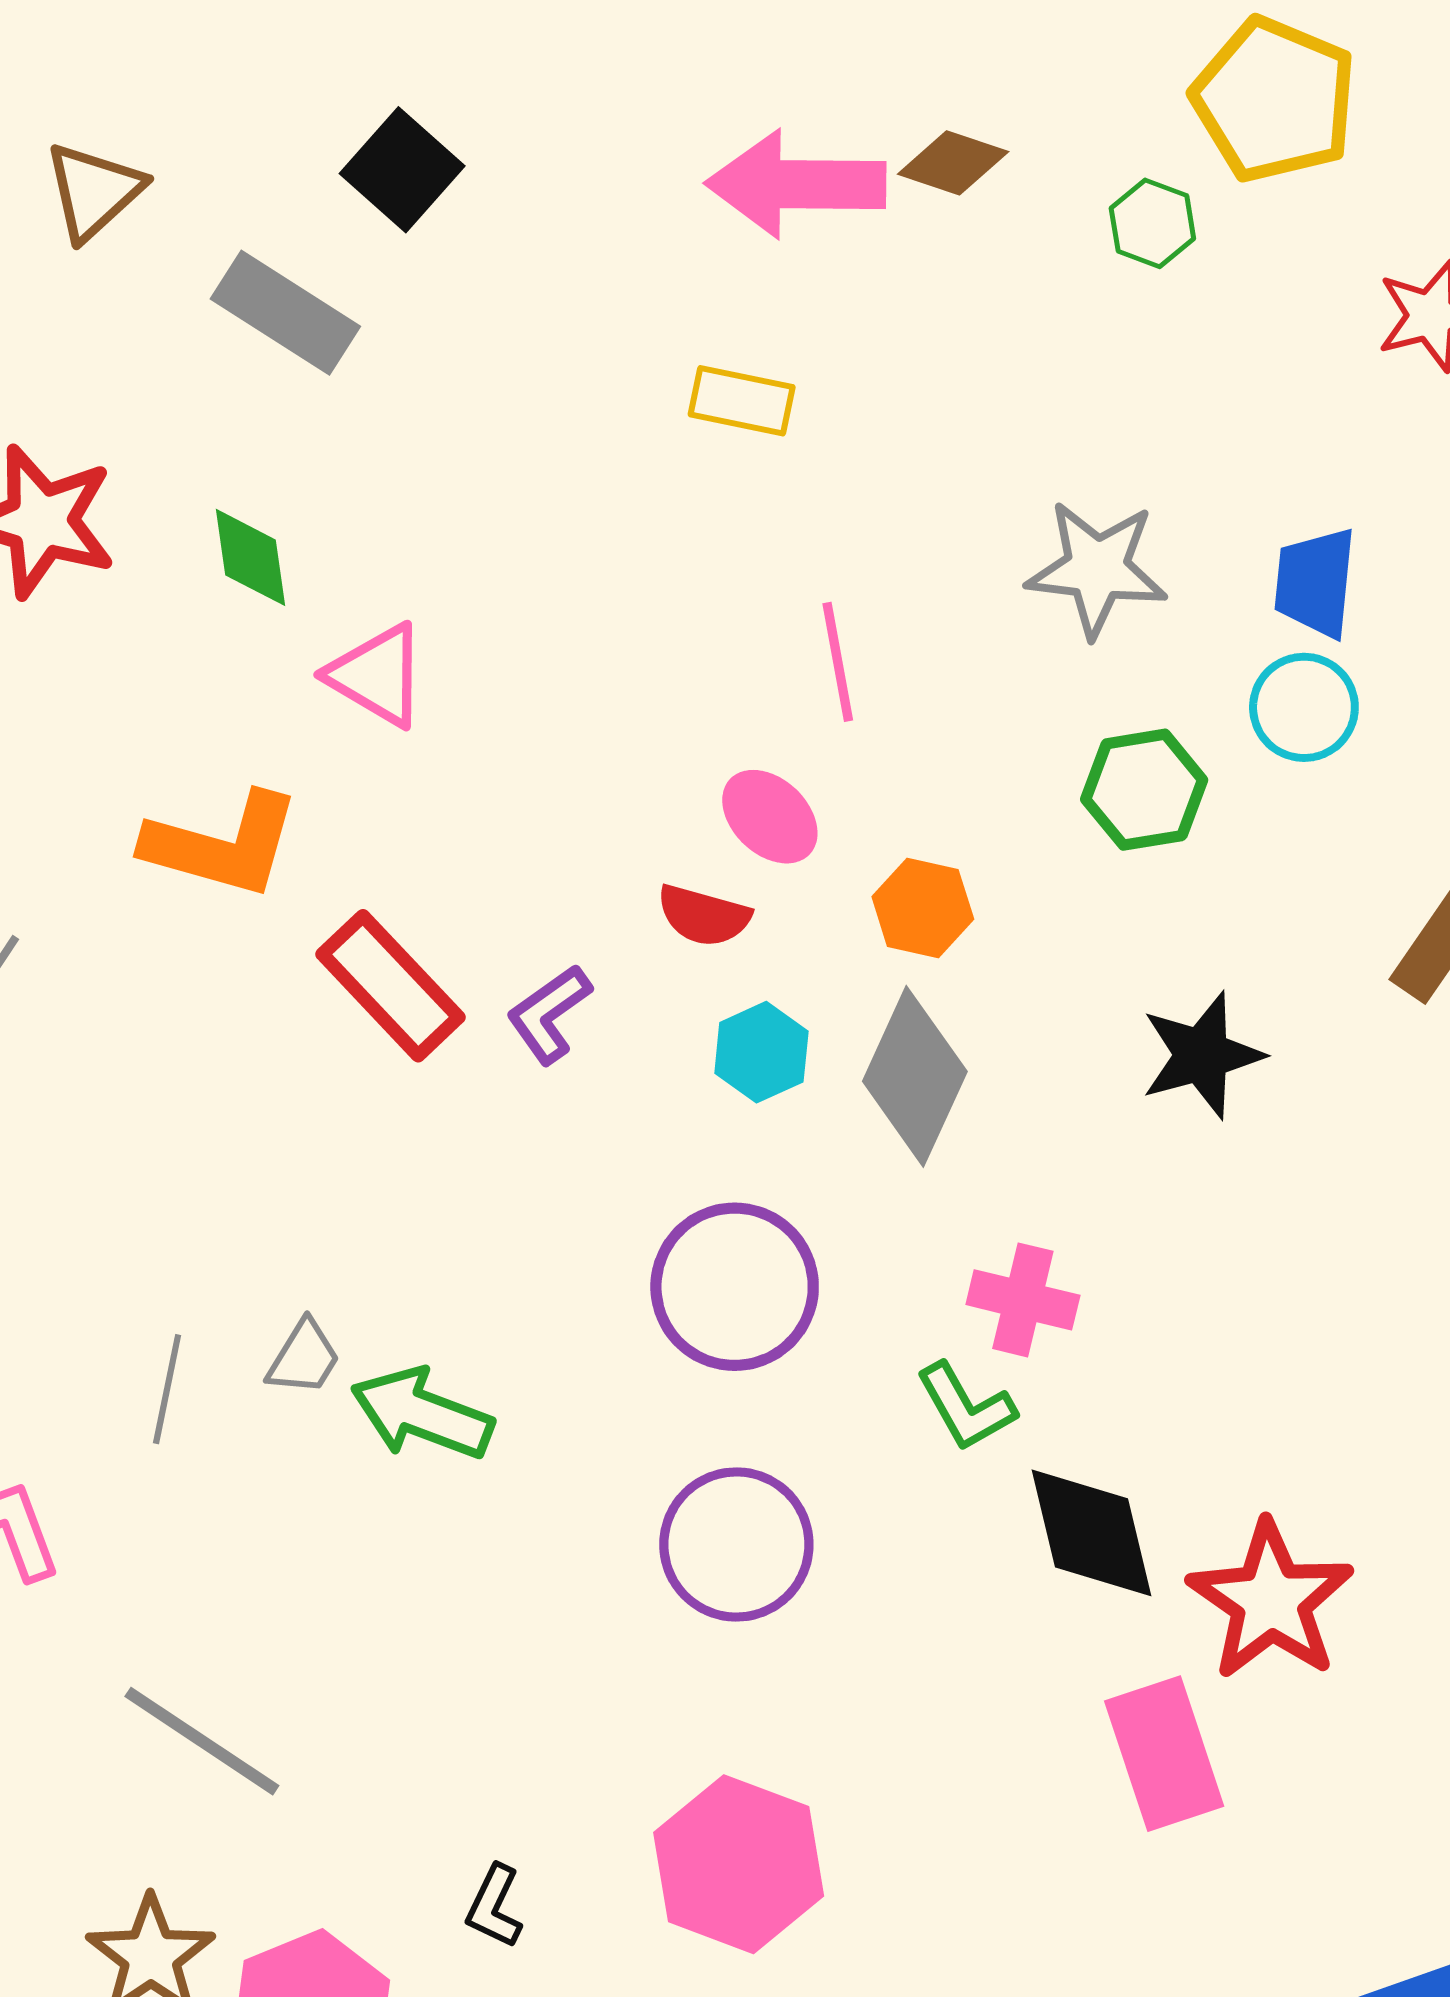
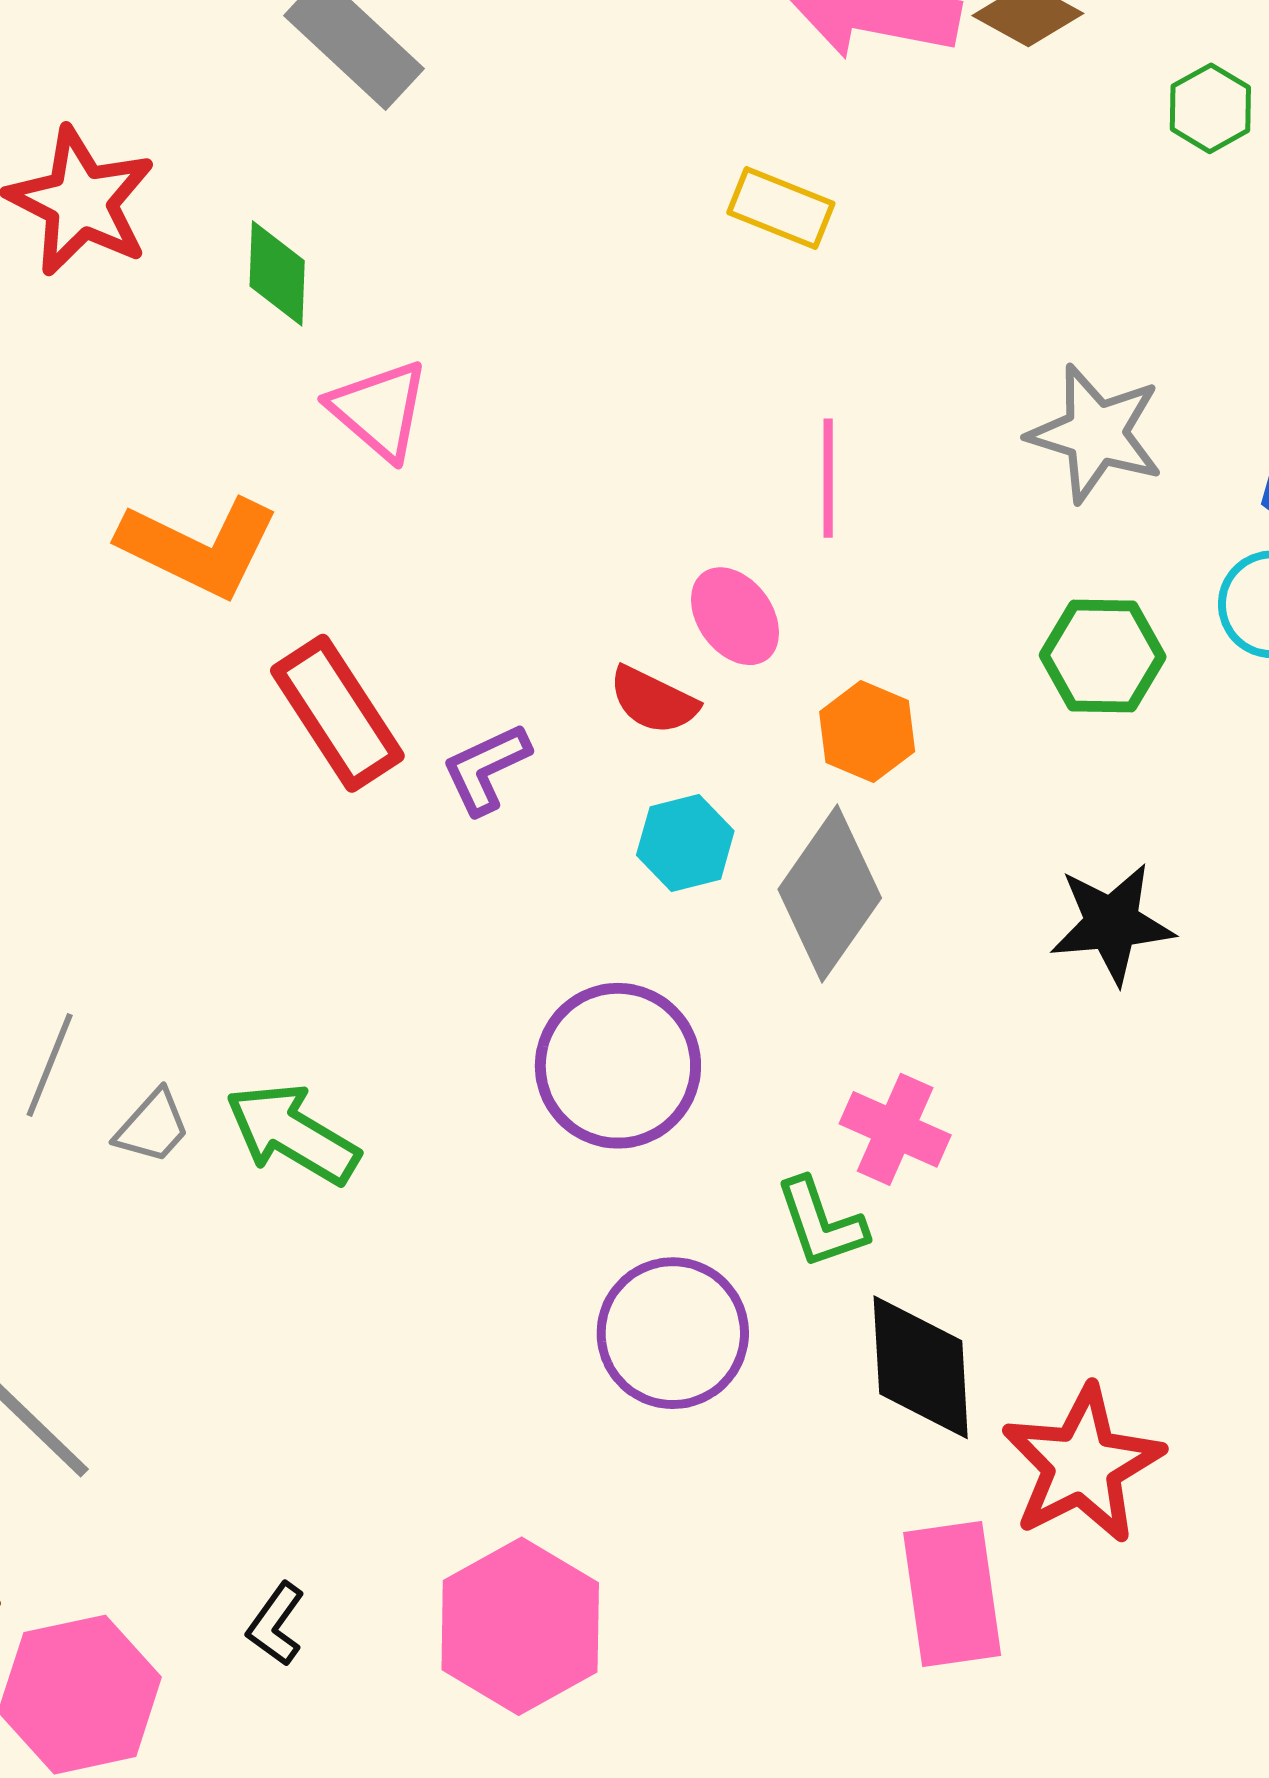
gray trapezoid: (304, 1358) -> (153, 1127), moved
purple circle: (736, 1544) -> (673, 1333), moved

